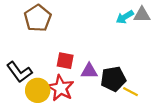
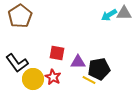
brown pentagon: (38, 18) -> (20, 16), moved
red star: (61, 88) -> (53, 77), size x0.7
yellow line: (131, 92) -> (89, 80), moved

